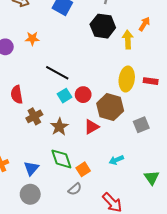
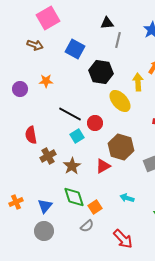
black hexagon: (103, 26) -> (101, 72), moved
yellow ellipse: (127, 79) -> (120, 101), moved, turned -50
red circle: (83, 95) -> (95, 123), moved
cyan arrow: (116, 160) -> (127, 198), turned 40

